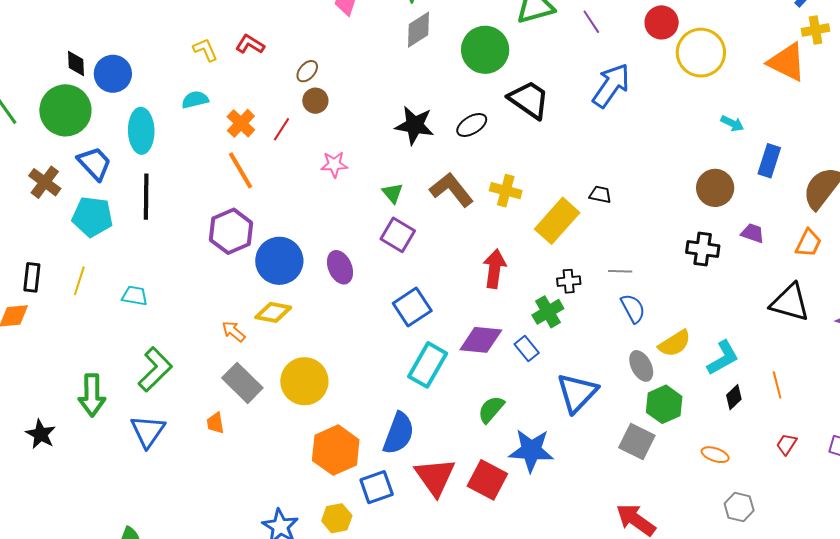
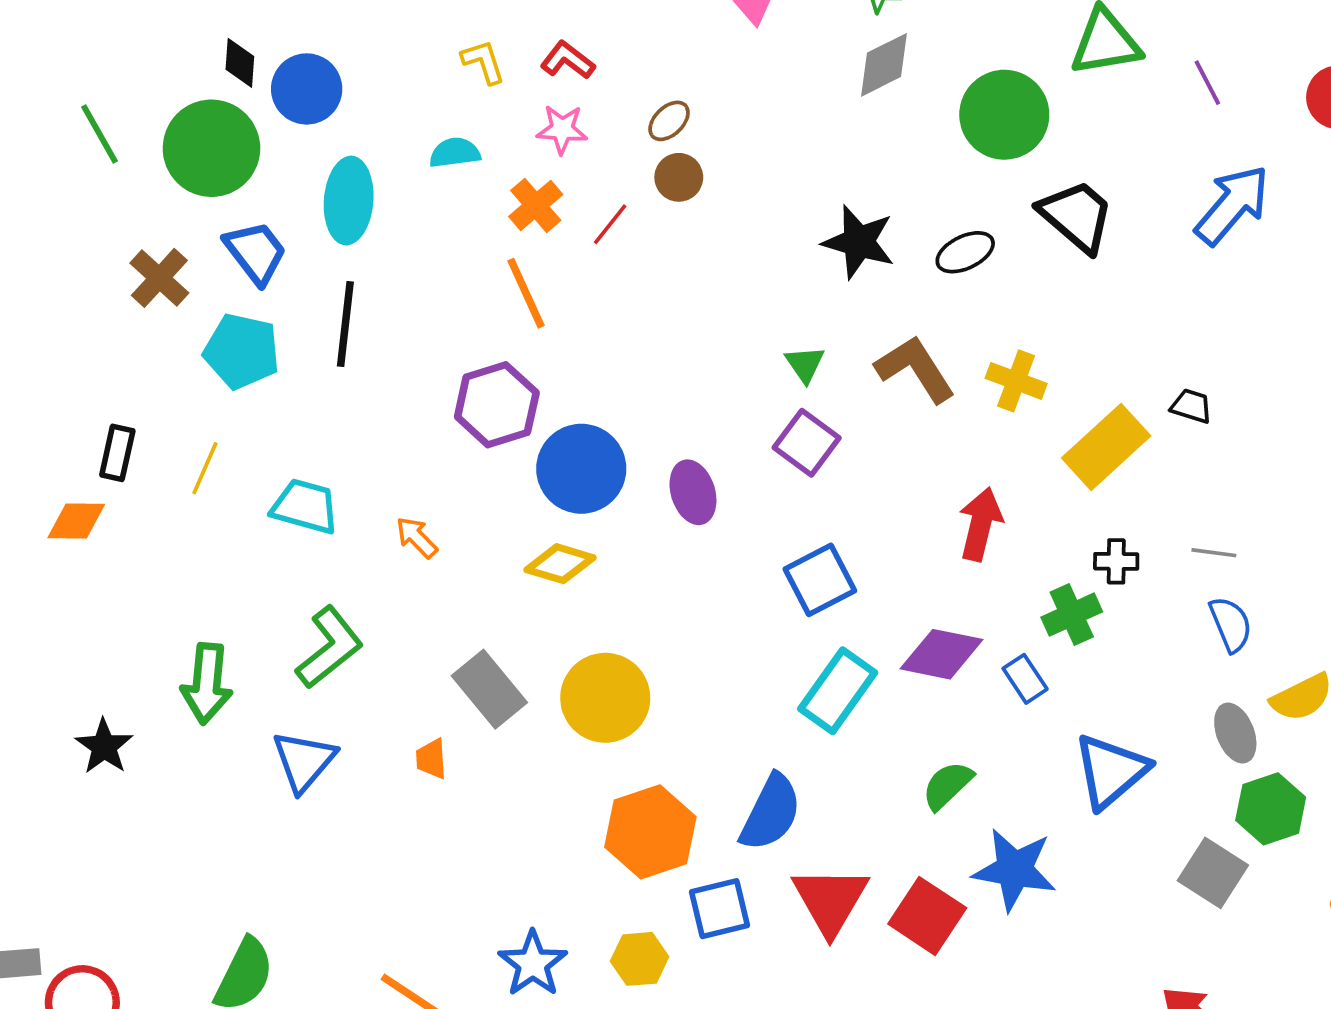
pink star: (334, 164) -> (562, 129), moved
cyan trapezoid: (135, 296) -> (305, 506), size x1.4
orange arrow: (234, 331) -> (417, 537), moved

